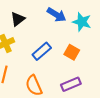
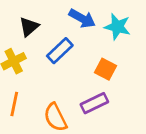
blue rectangle: (42, 51) -> (60, 51), moved
purple rectangle: (71, 84) -> (94, 103), moved

